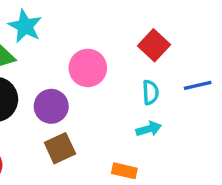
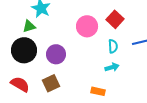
pink circle: (88, 68) -> (87, 26), moved
brown square: (60, 148) -> (51, 83), moved

